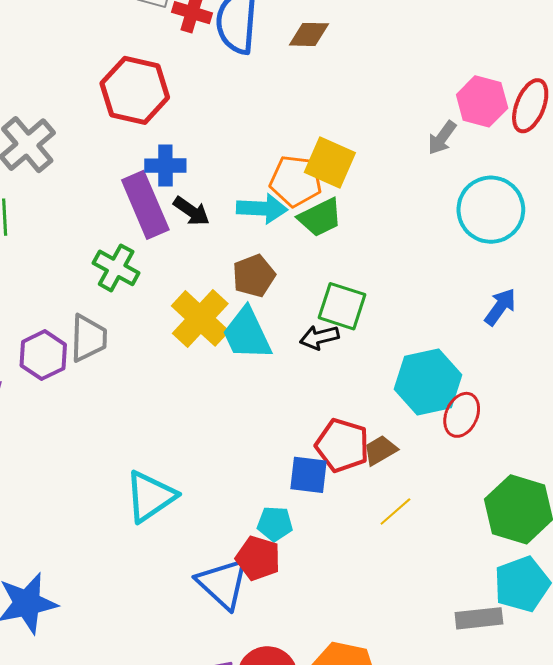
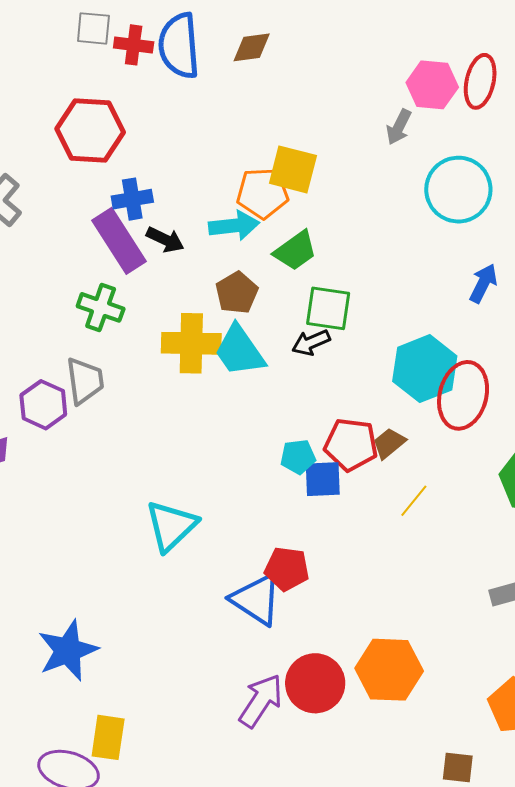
green trapezoid: (320, 217) -> (295, 251), moved
yellow cross: (200, 318) -> (191, 343), turned -32
red ellipse: (462, 415) -> (463, 395), size x1.5
cyan pentagon: (275, 524) -> (298, 457), moved

